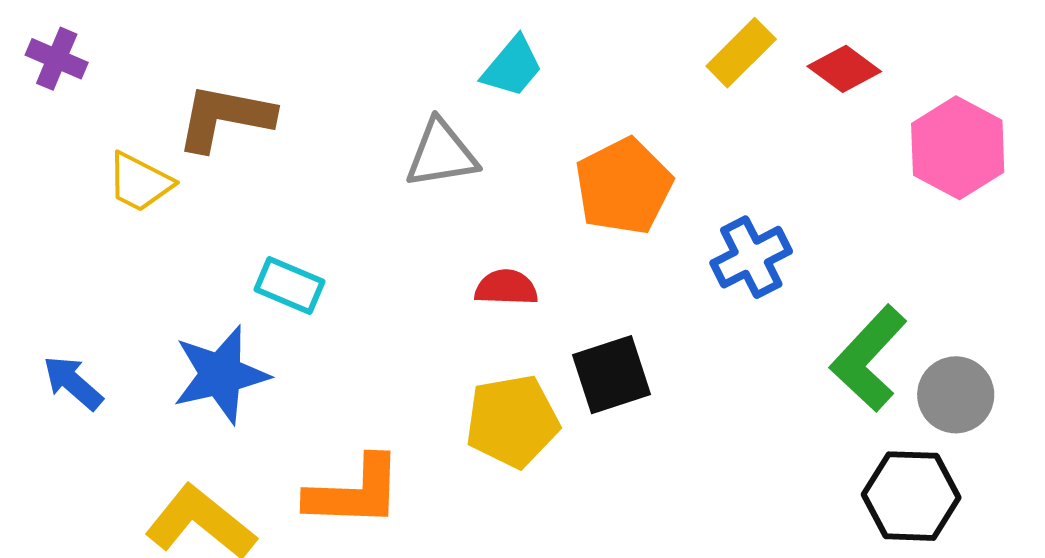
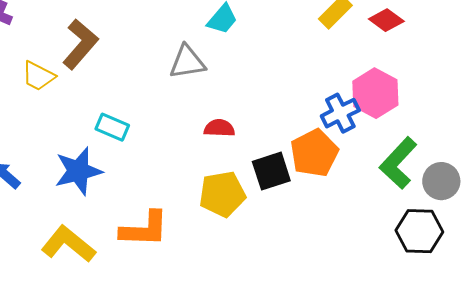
brown L-shape: (225, 117) -> (80, 44), turned 120
pink hexagon: (958, 148) -> (375, 93), moved
orange pentagon: (624, 186) -> (314, 153), moved

